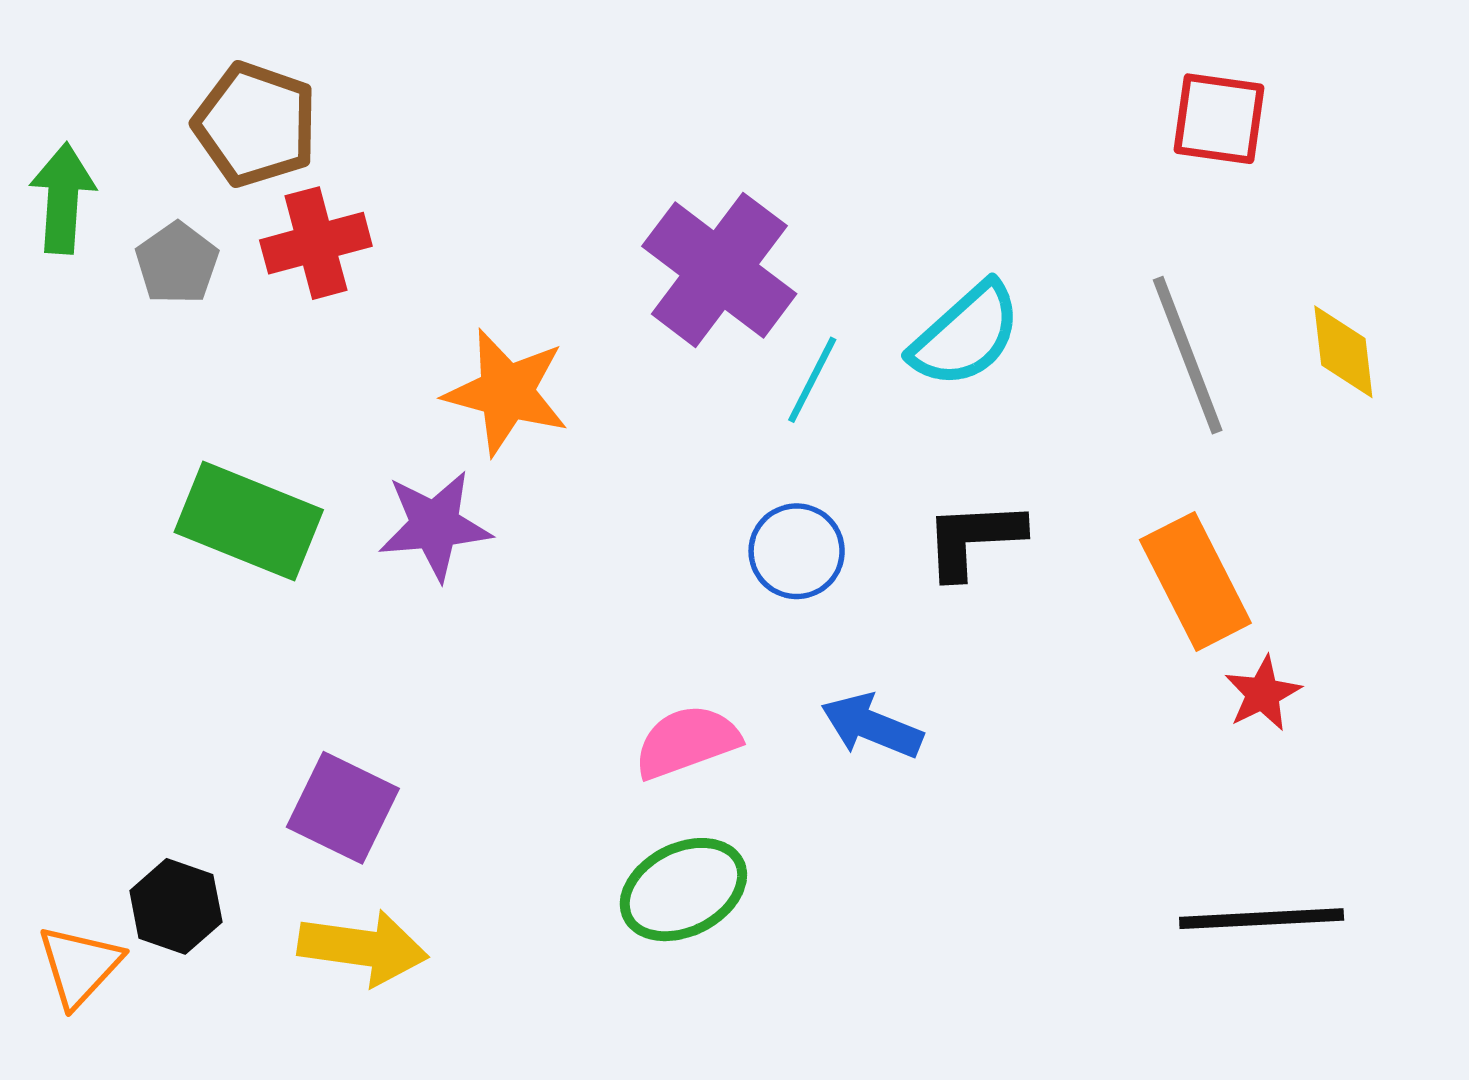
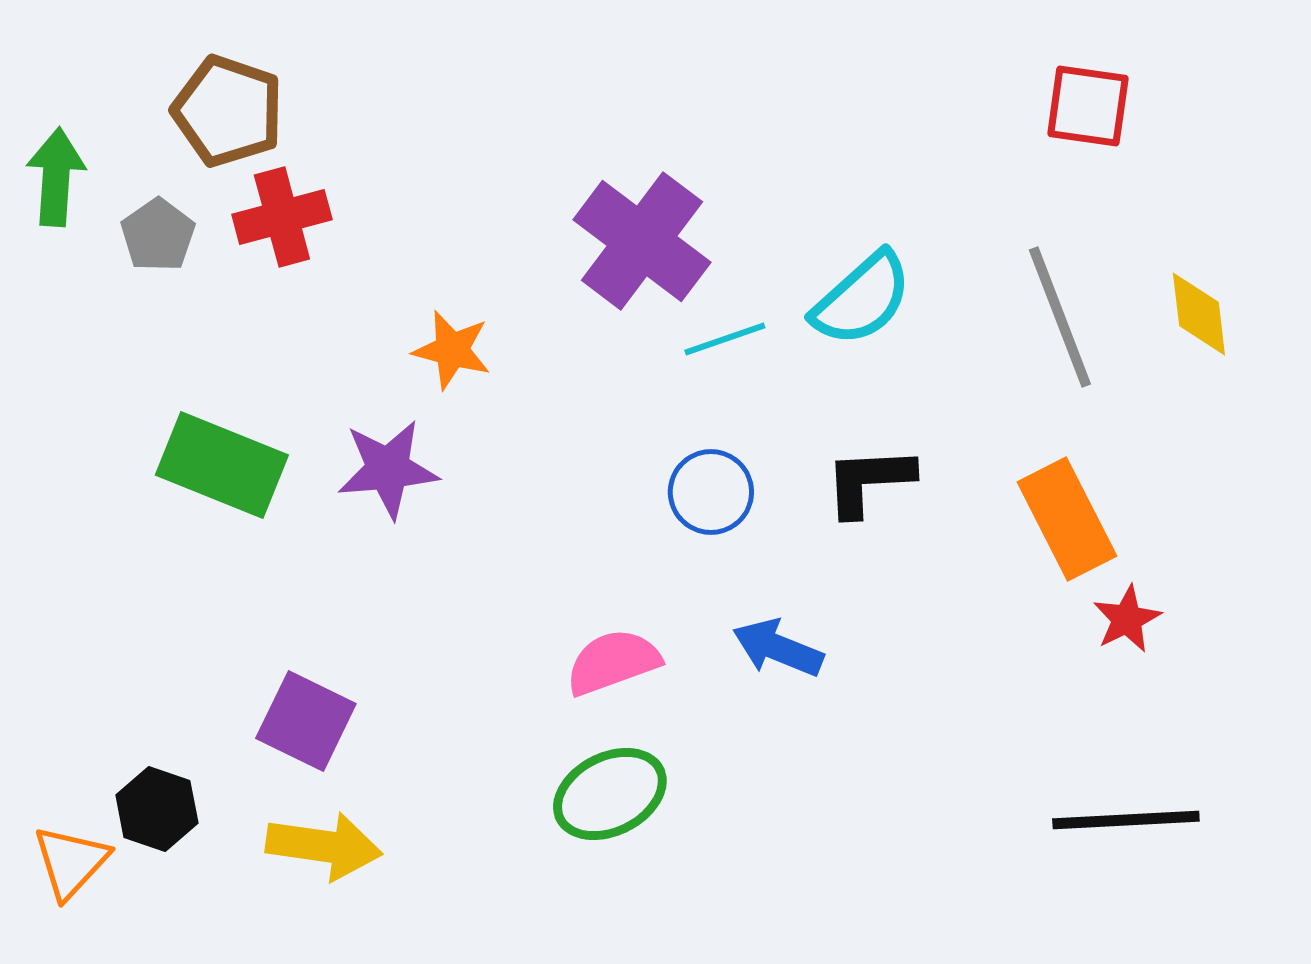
cyan line: (812, 380) -> (725, 339), turned 44
orange star: (506, 392) -> (452, 350), size x0.7

